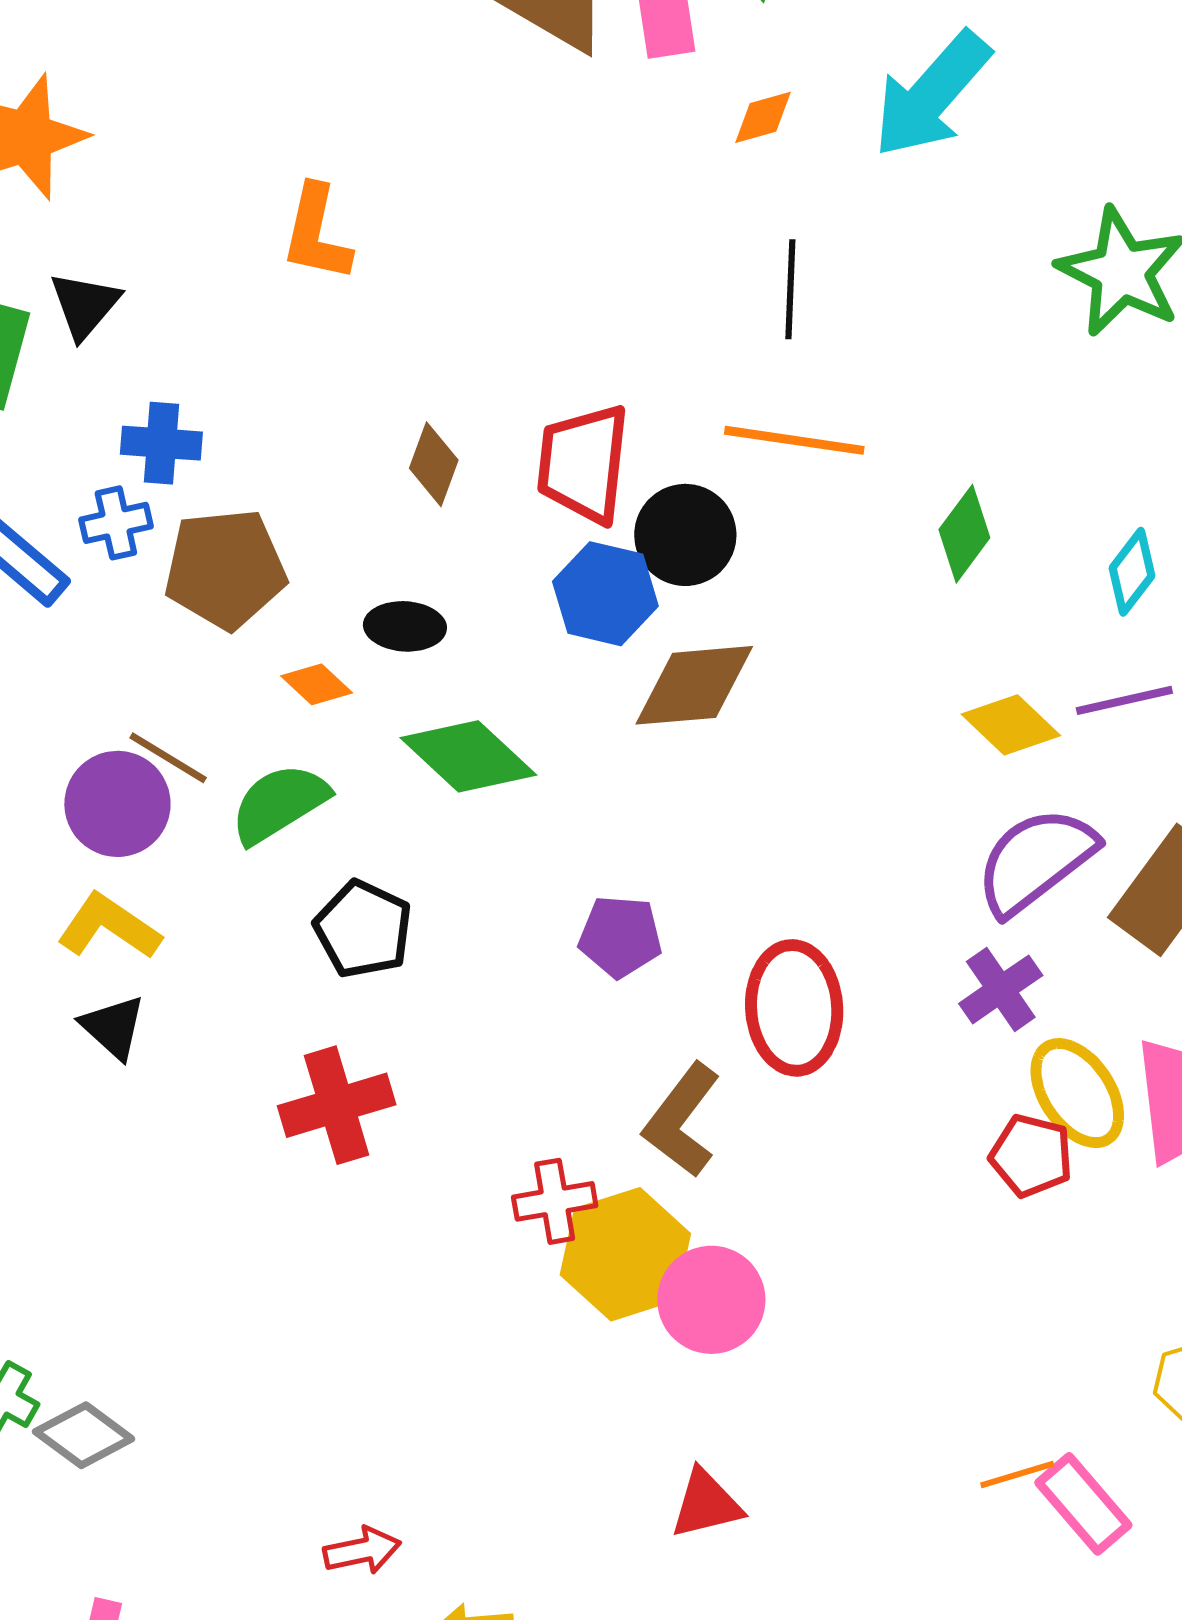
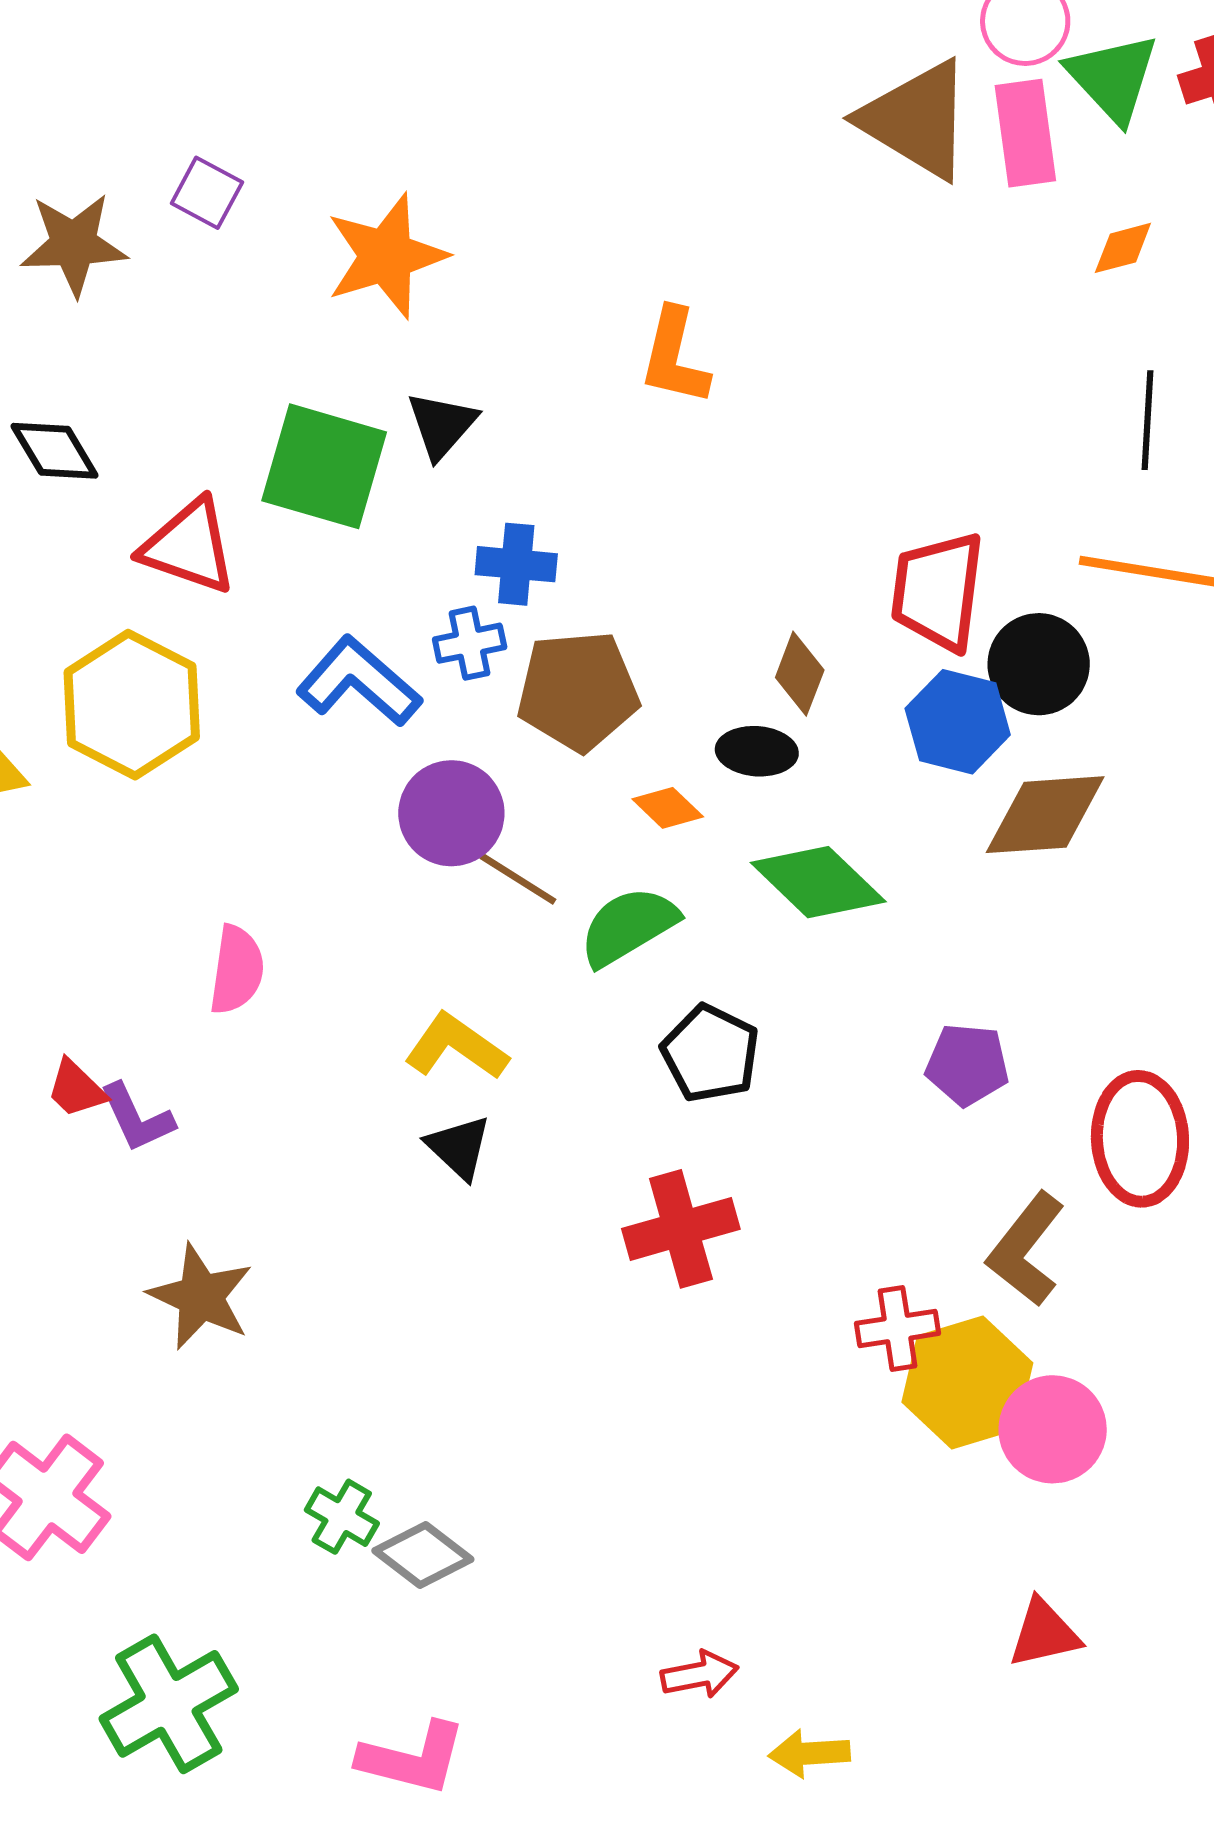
brown diamond: (434, 464) -> (800, 674), moved
purple circle: (117, 804) -> (451, 813), moved

